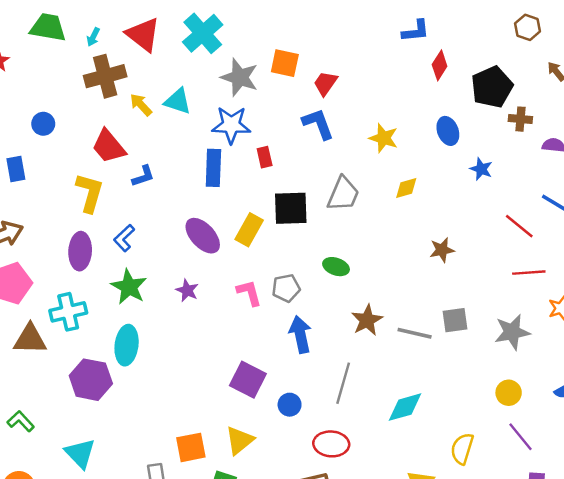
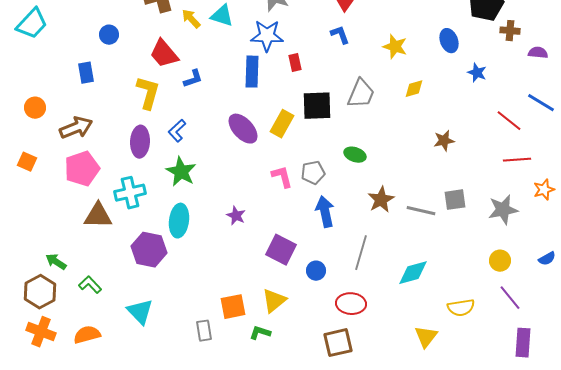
blue L-shape: (318, 124) -> (340, 35), size x0.7
purple star: (187, 290) -> (236, 216), moved
yellow semicircle: (462, 449) -> (461, 308), turned -116

